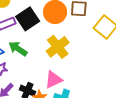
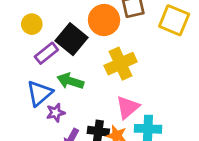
yellow cross: (58, 47) -> (121, 64), turned 30

